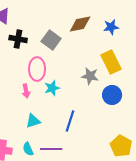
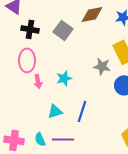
pink ellipse: (37, 69) -> (27, 60), moved
cyan triangle: (33, 121) -> (55, 111), moved

